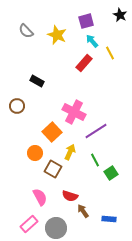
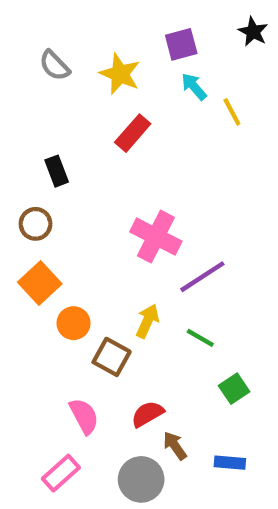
red rectangle: (84, 63) -> (133, 133), moved
black rectangle: (37, 81) -> (57, 171), moved, turned 40
orange square: (52, 132) -> (40, 283), moved
green line: (95, 160) -> (200, 338), turned -32
green square: (111, 173) -> (234, 389), moved
red semicircle: (70, 196) -> (147, 414), turned 133
gray circle: (56, 228) -> (141, 479), moved

